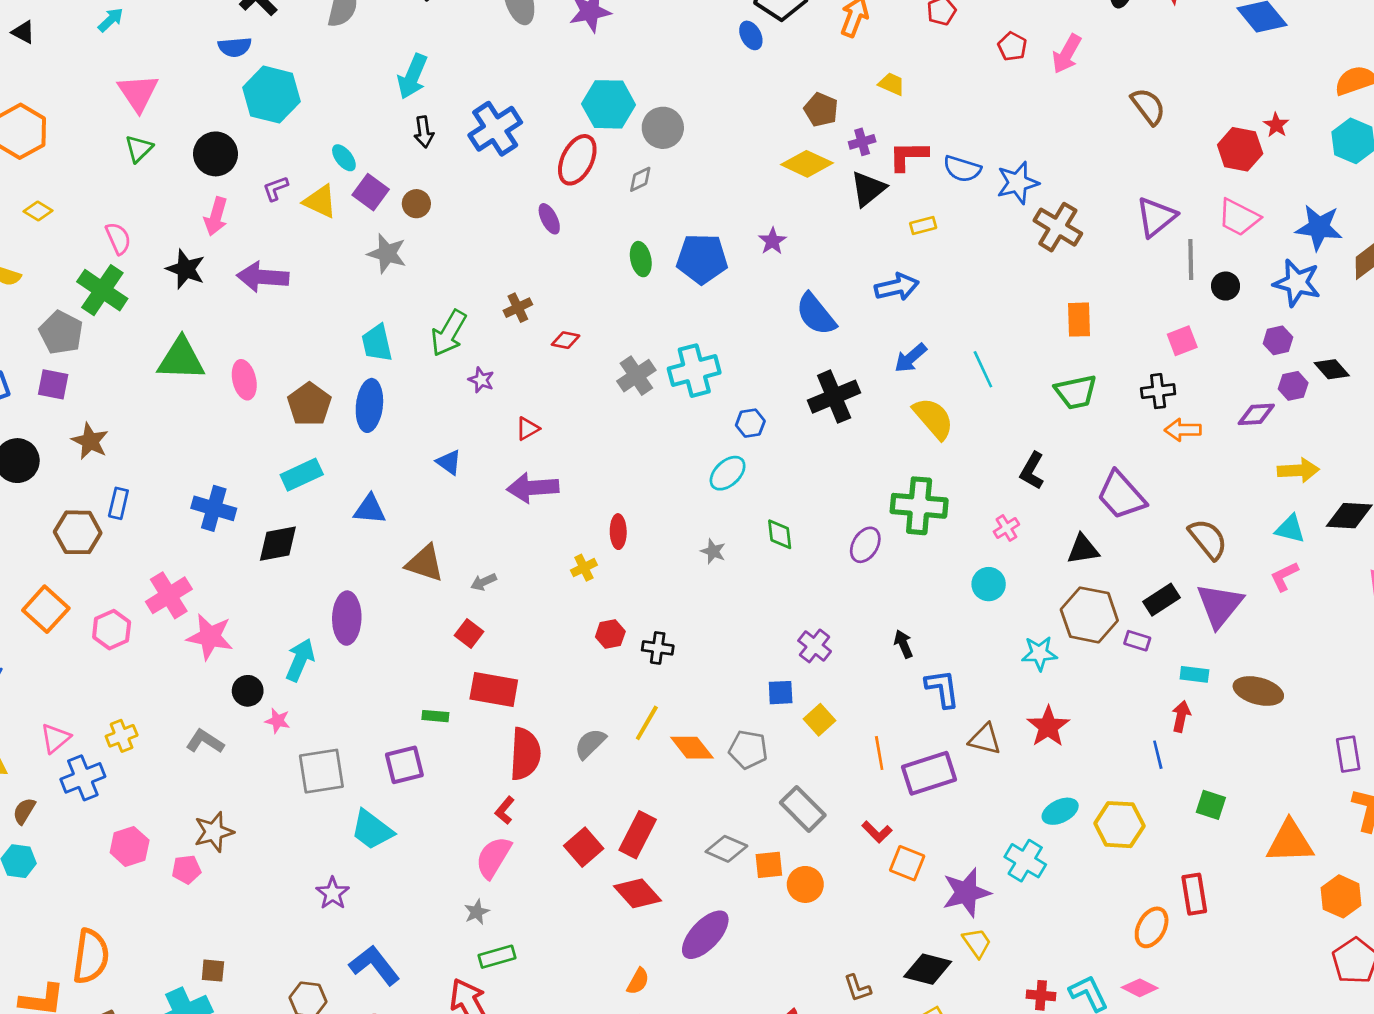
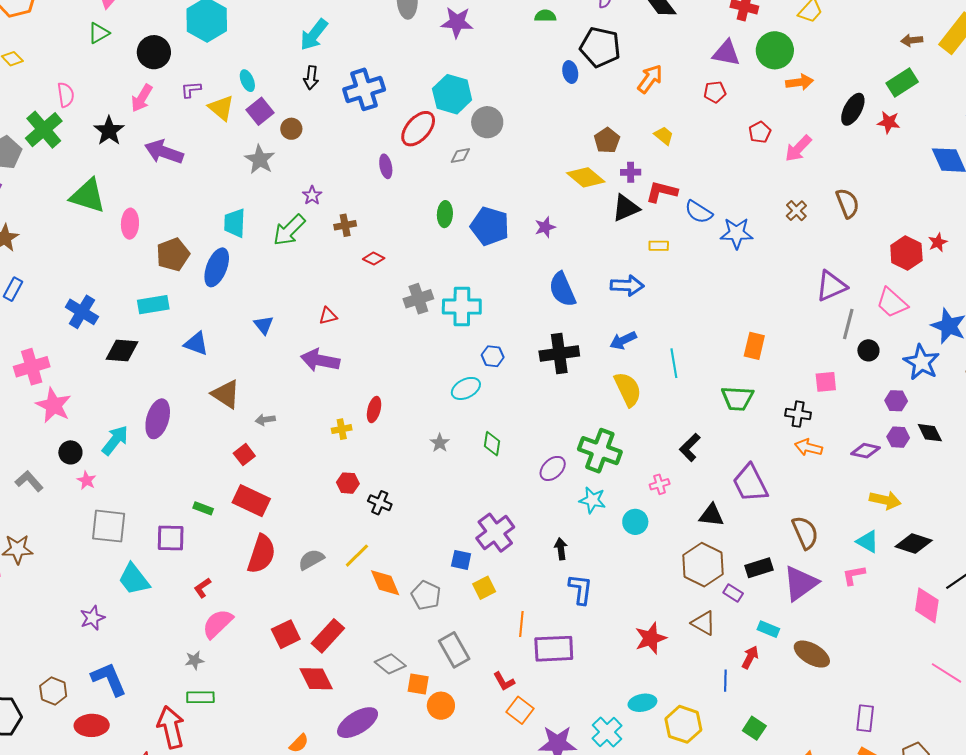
brown cross: (1058, 227) -> (796, 211), moved, size x0.6
purple star: (481, 380) -> (312, 195), moved
purple cross: (815, 646) -> (495, 533), size x1.5
cyan star: (1039, 653) -> (592, 500), moved
brown triangle: (985, 739) -> (704, 623), moved
red L-shape: (505, 810) -> (202, 588), moved

